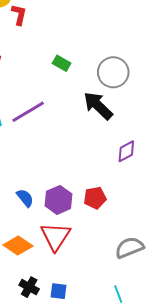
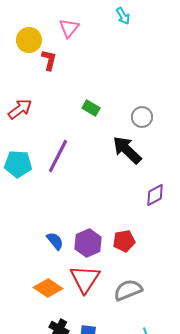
gray circle: (113, 72) -> (142, 117), size x0.7
purple line: (28, 112) -> (58, 156), turned -32
gray semicircle: (129, 248) -> (128, 290), moved

